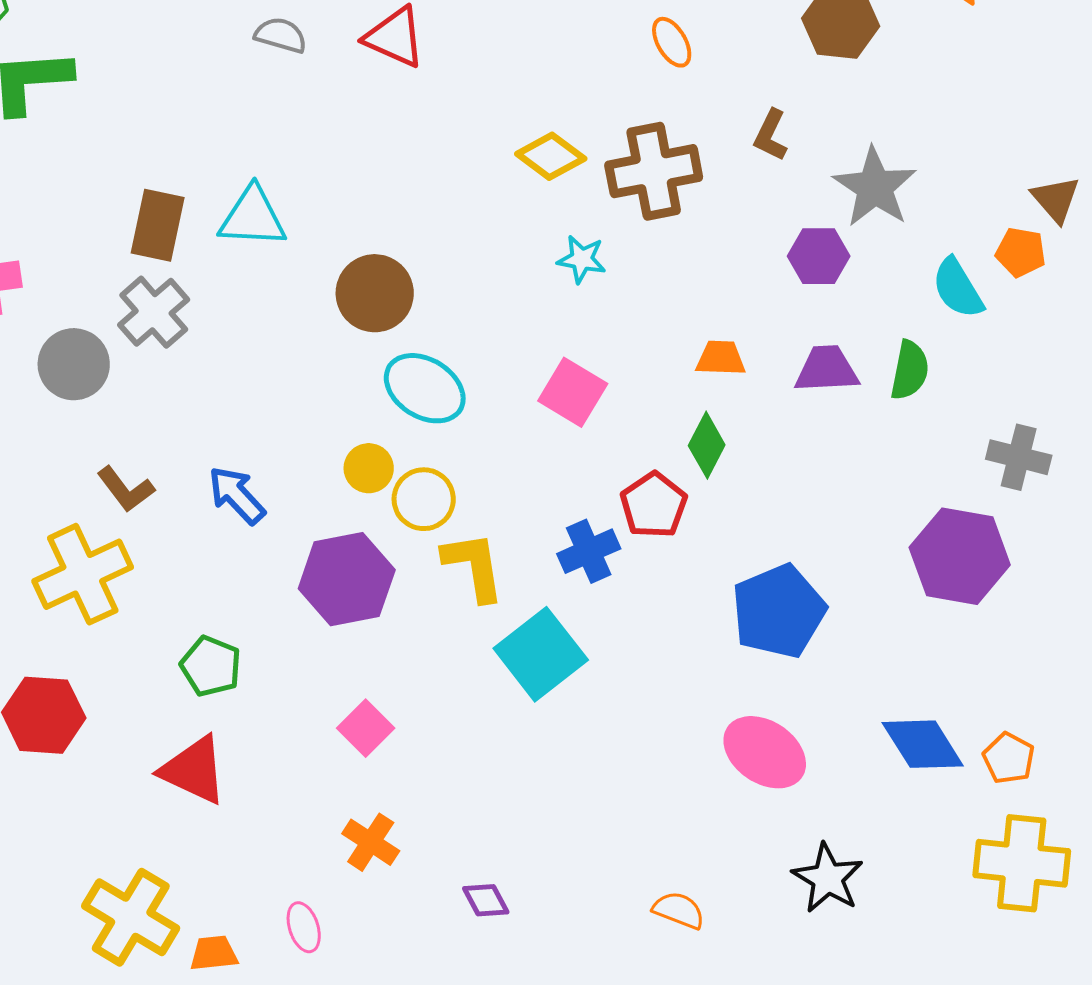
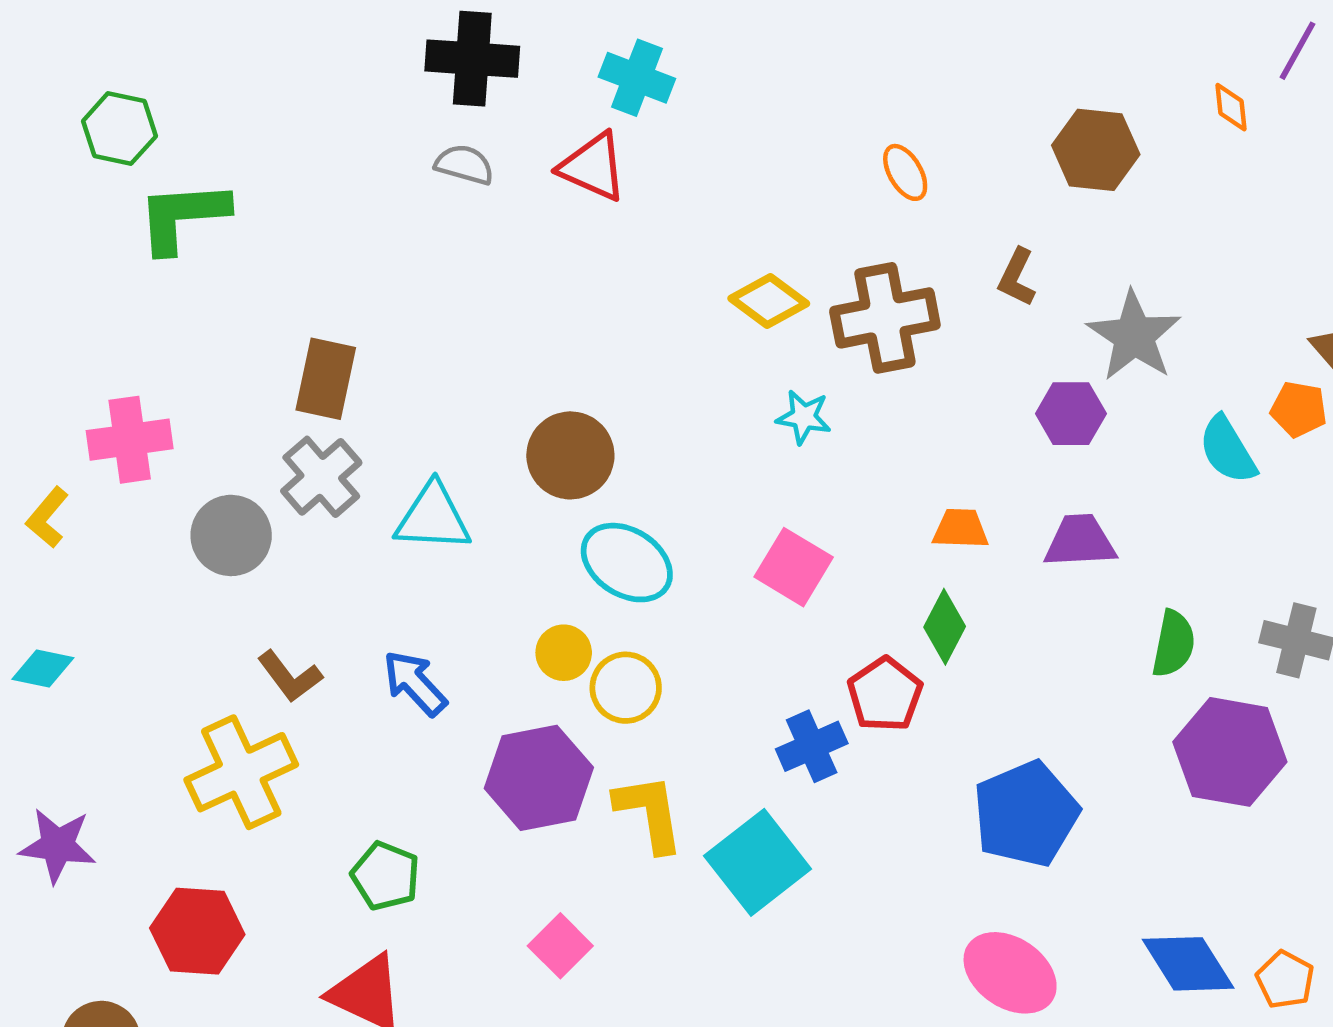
cyan triangle: (253, 217) -> (433, 517), moved
green semicircle: (910, 370) -> (1174, 644), moved
yellow L-shape: (474, 566) -> (649, 813), moved

